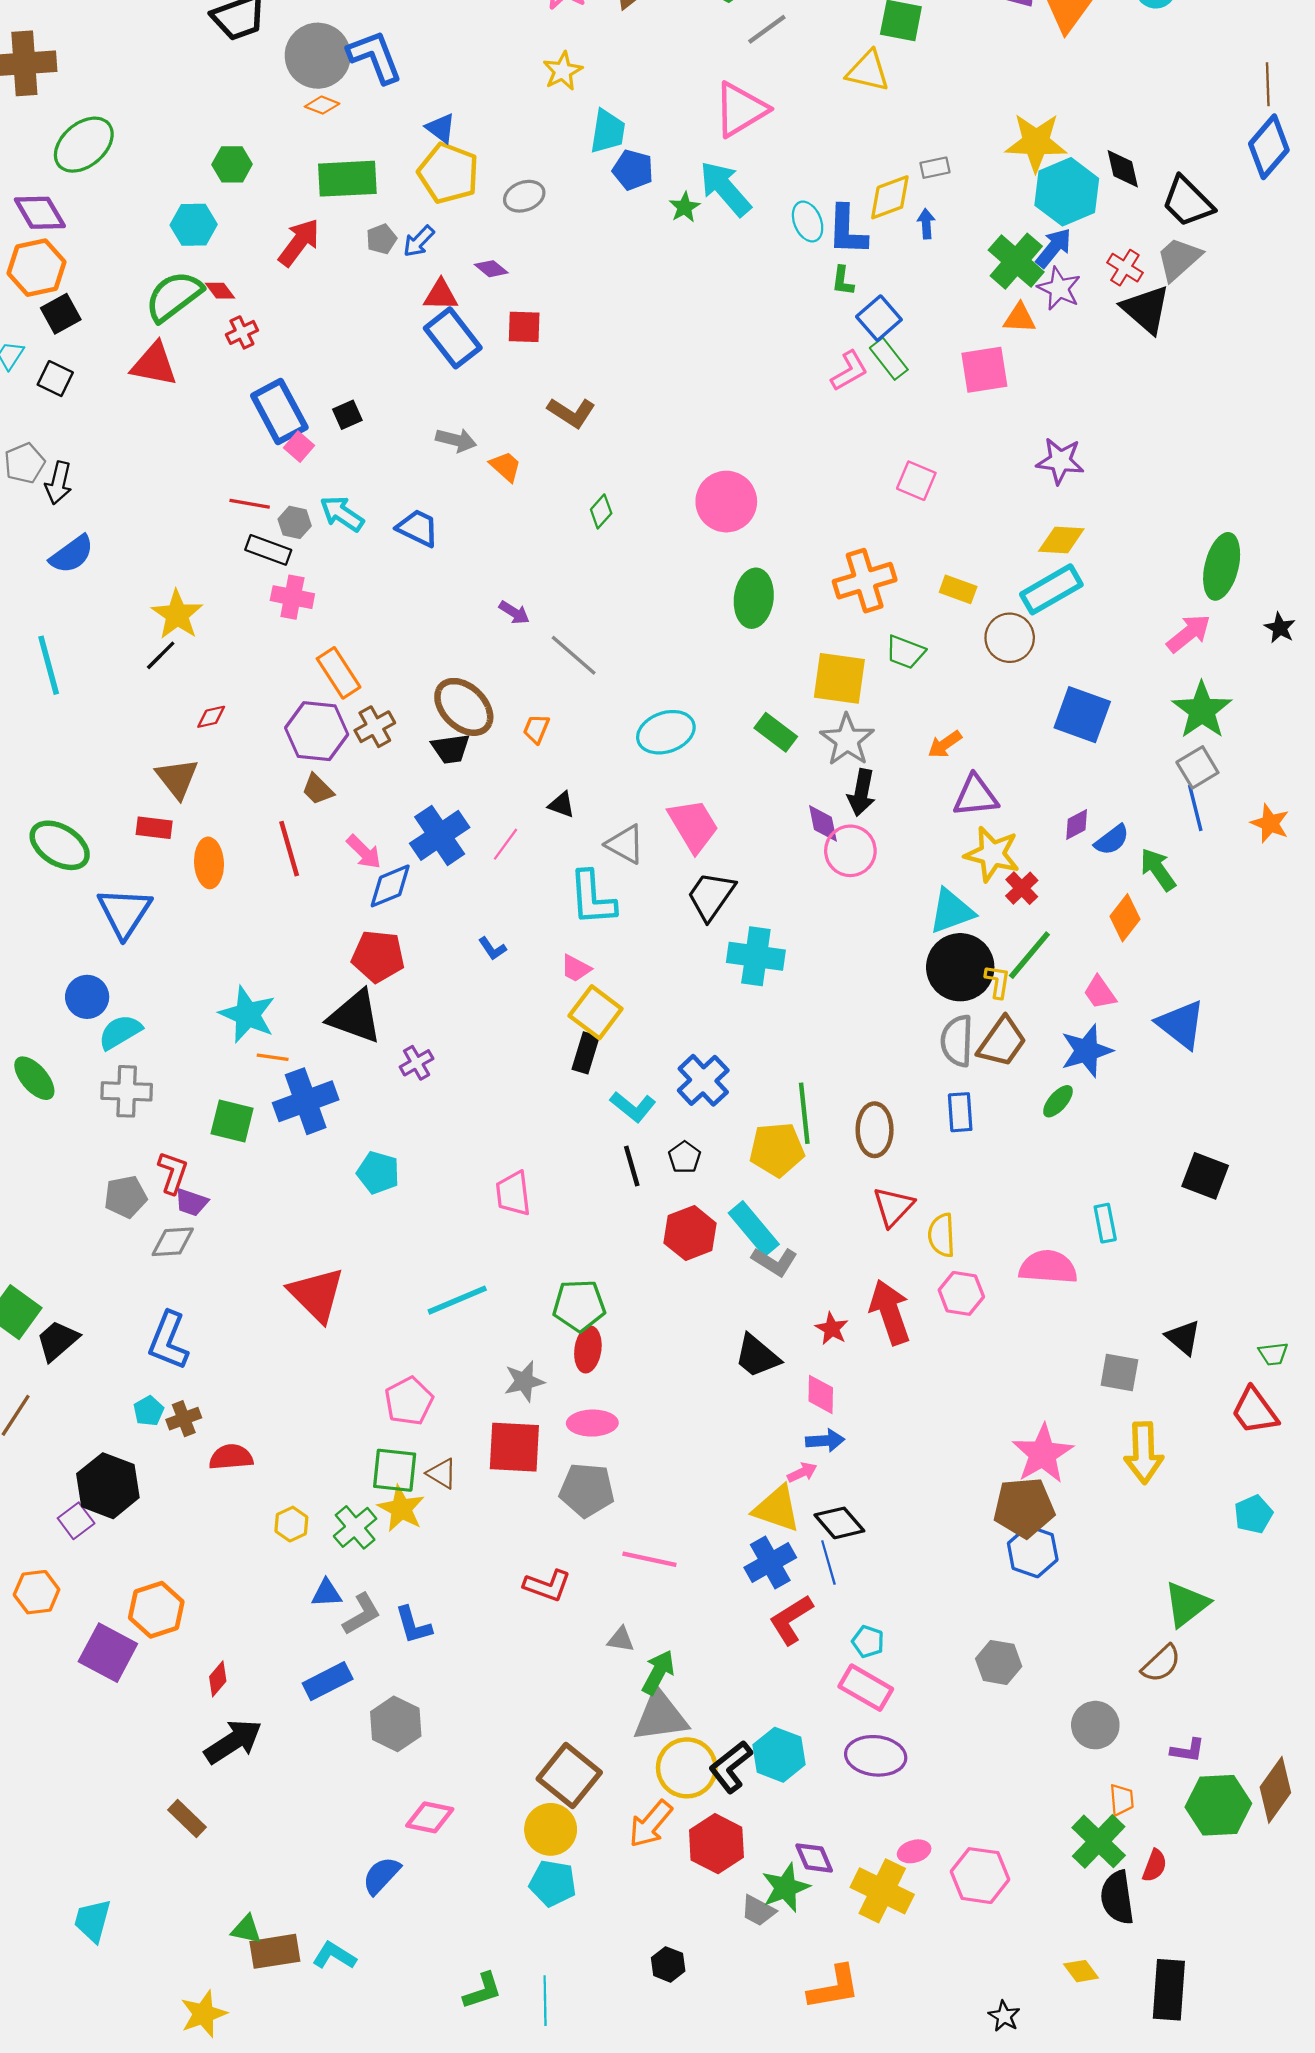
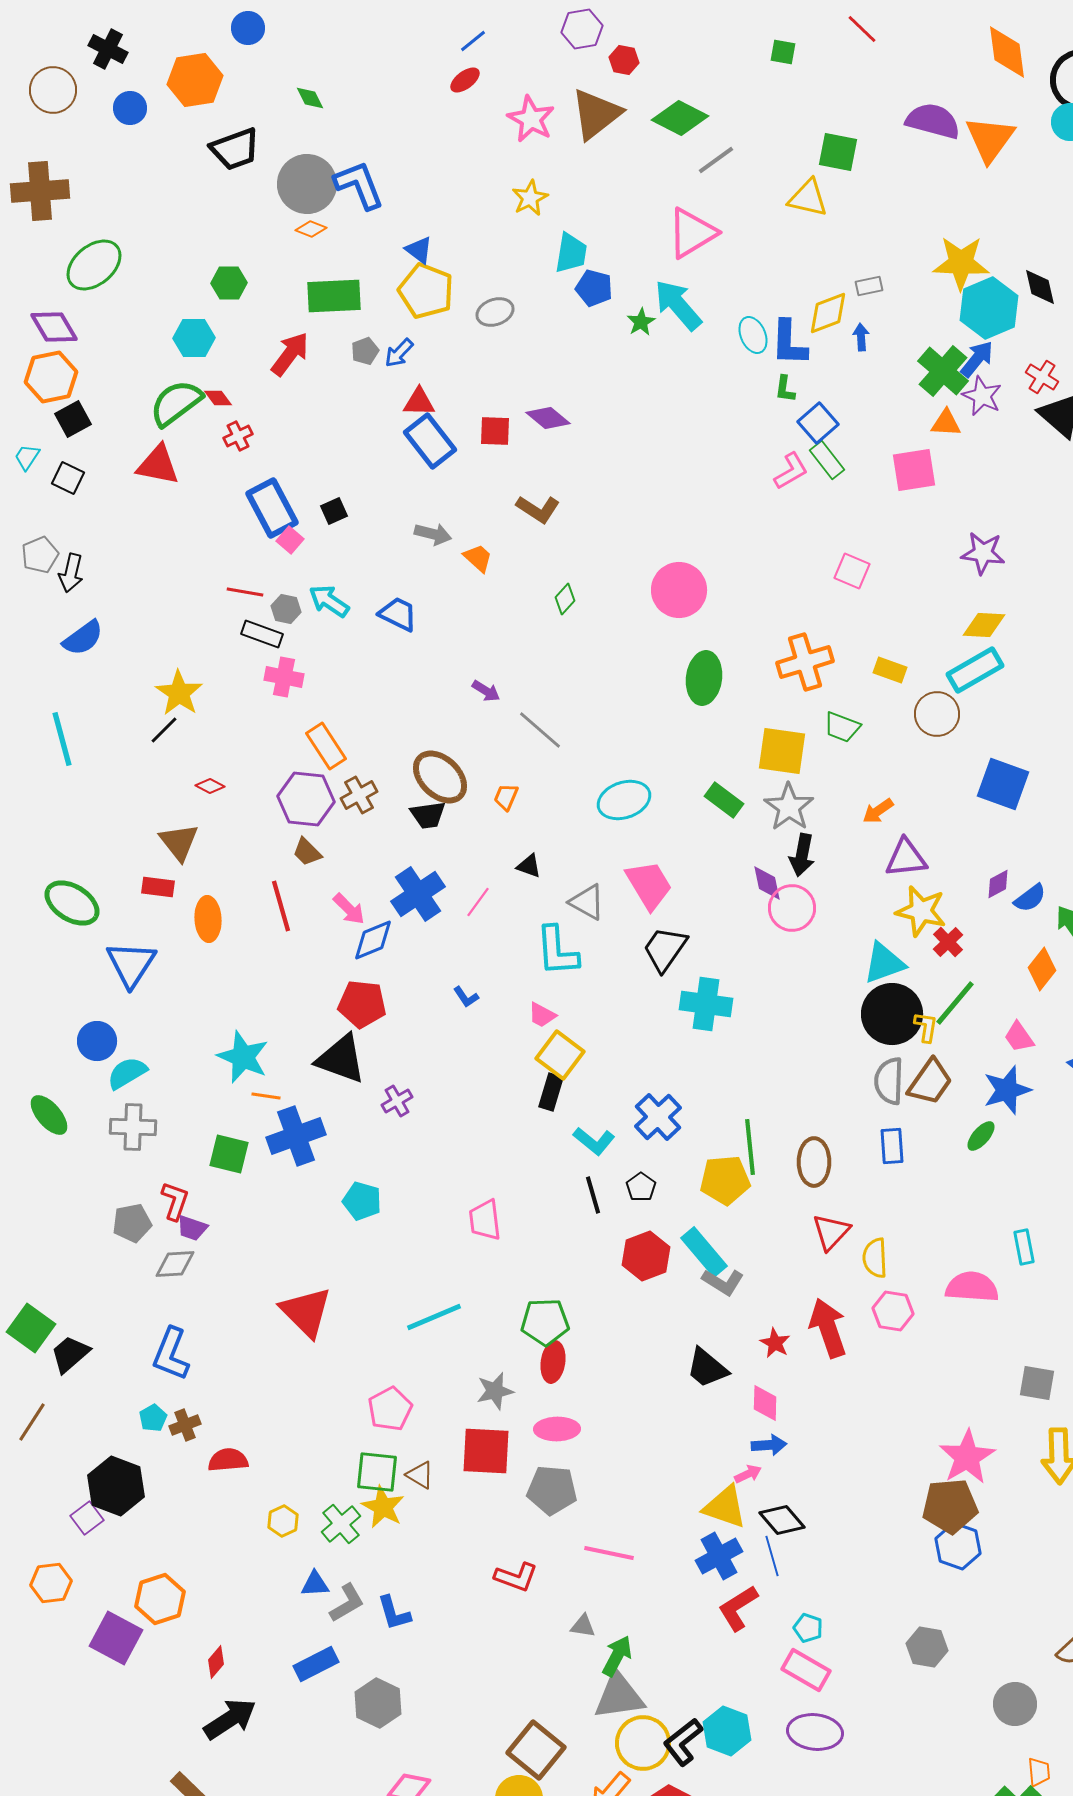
purple diamond: (491, 269) -> (548, 418), moved, size x1.4
red diamond: (211, 717) -> (210, 786), turned 40

